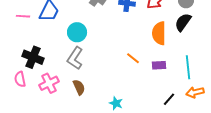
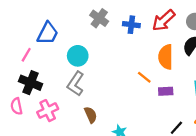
pink line: (23, 16) -> (26, 55), moved, turned -64
orange line: (133, 58) -> (144, 77), moved
brown semicircle: (79, 87) -> (91, 115), moved

